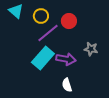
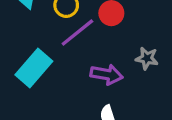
cyan rectangle: (43, 58) -> (34, 68), moved

